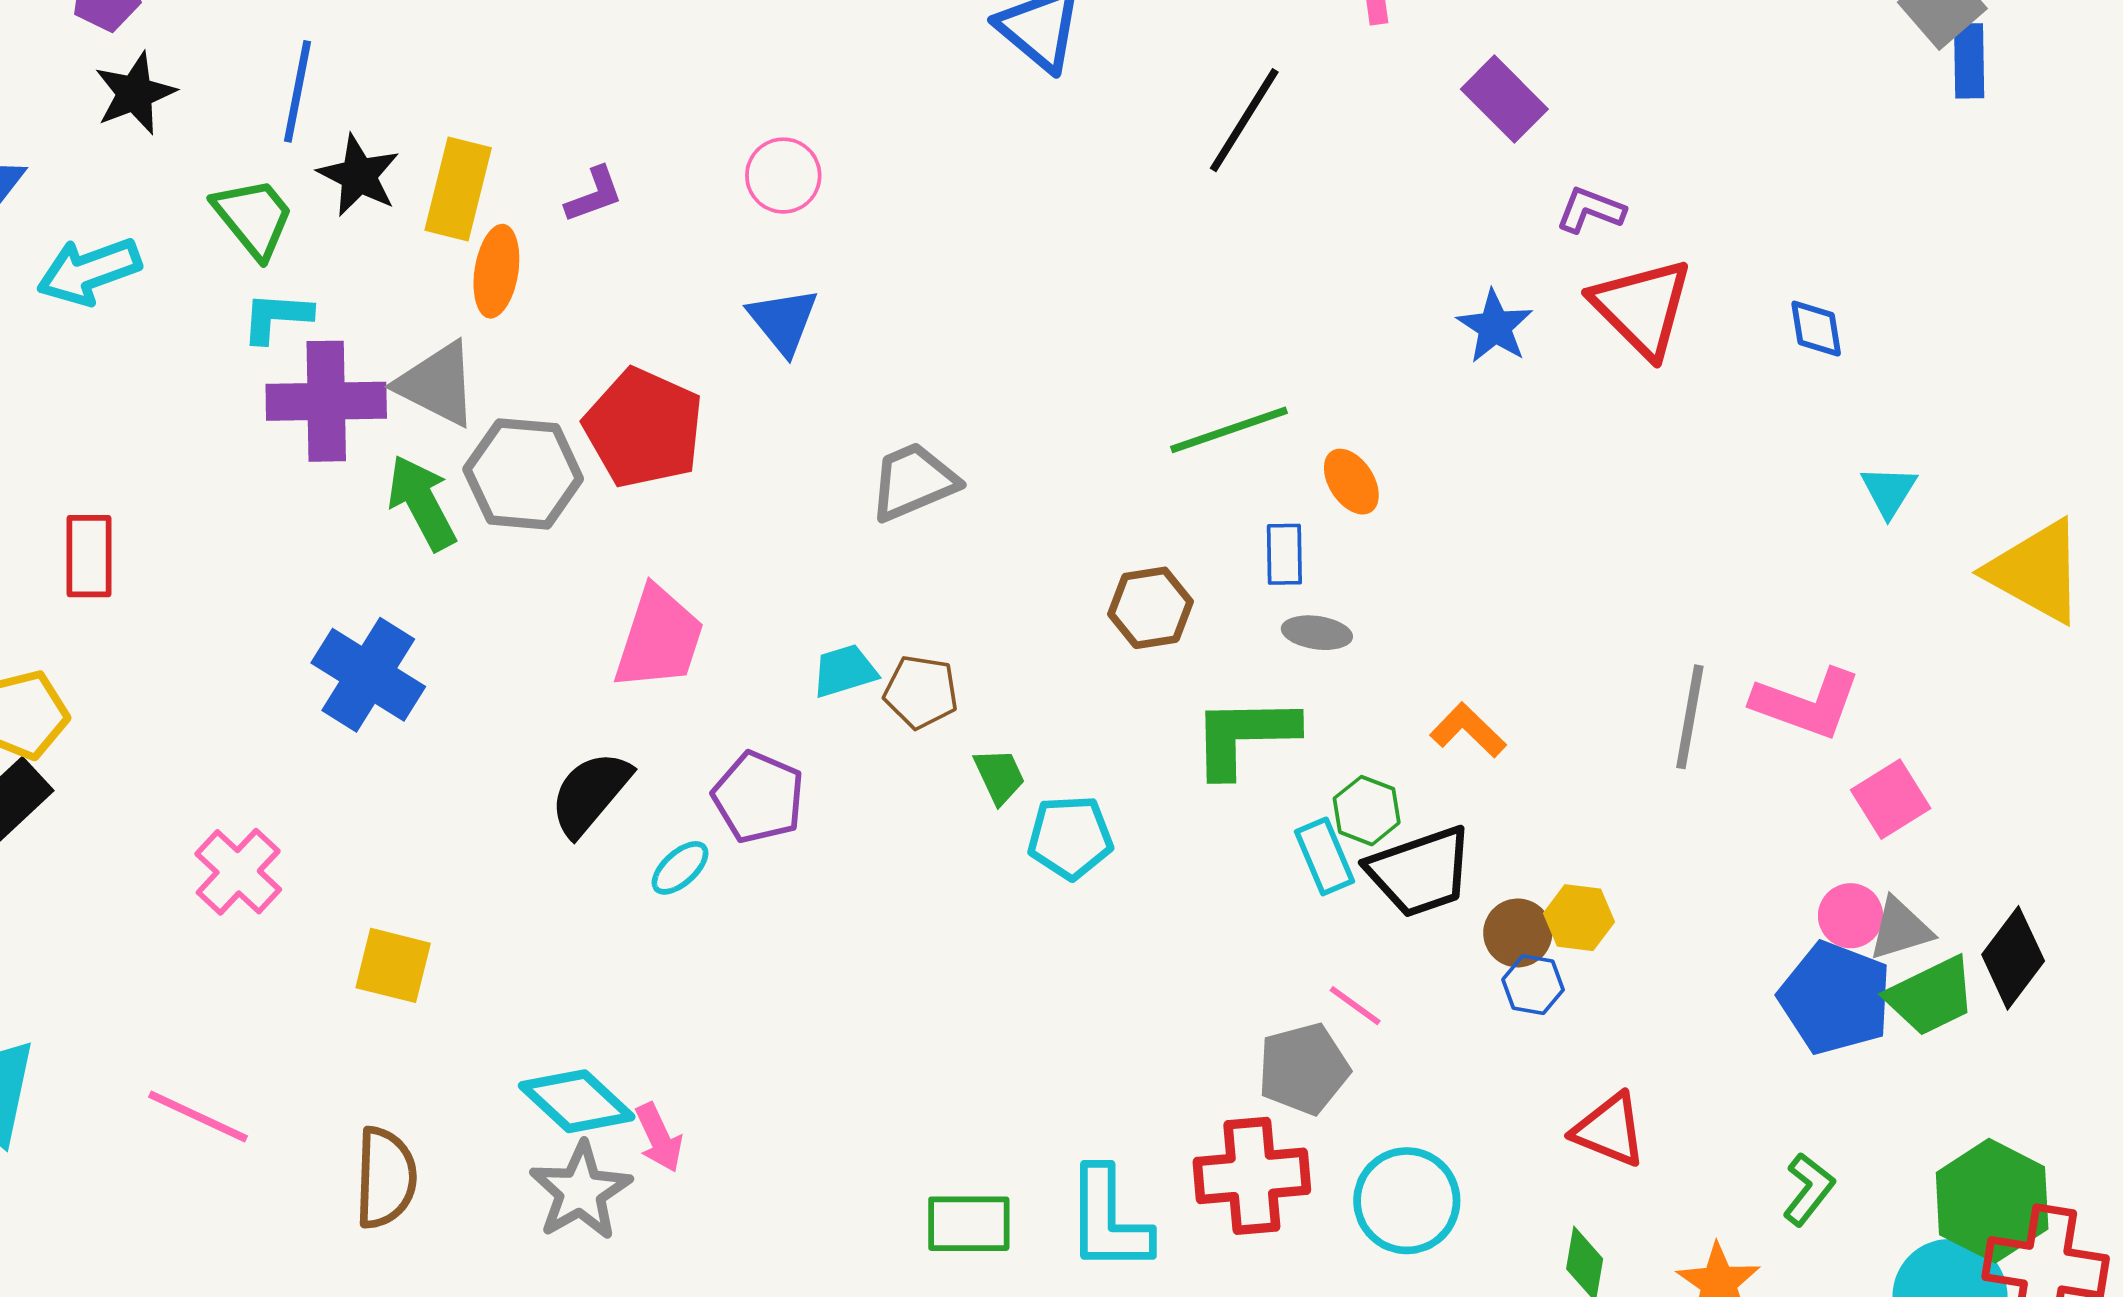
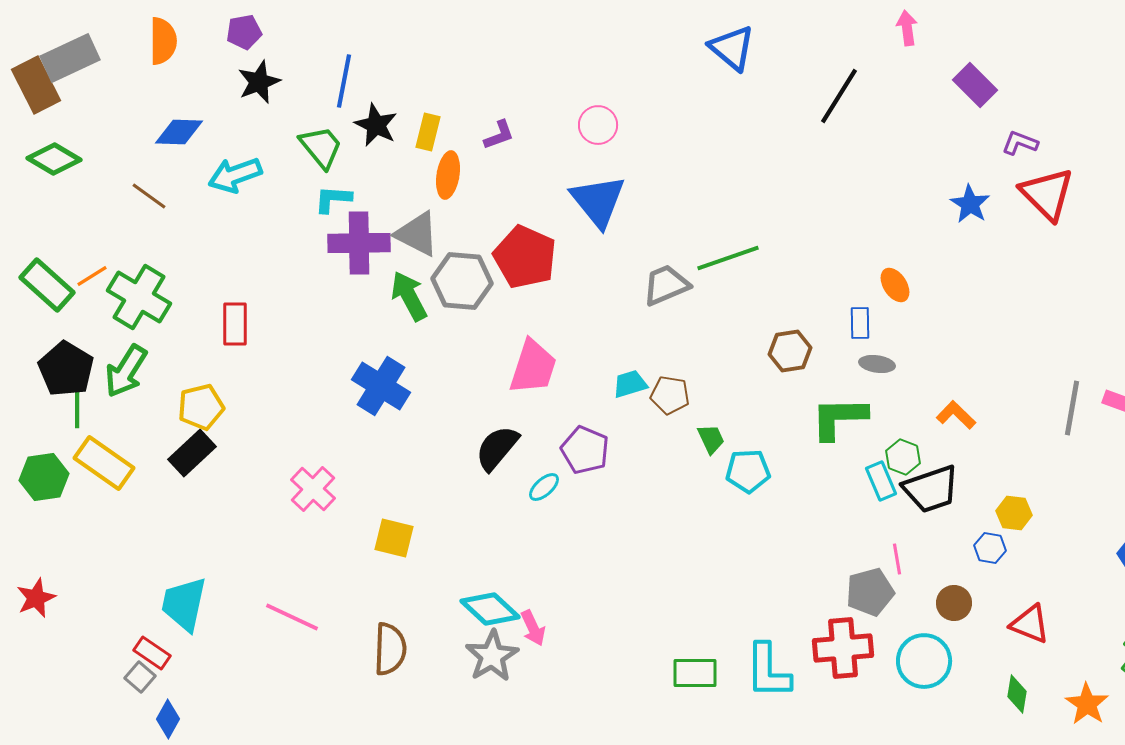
yellow rectangle: (458, 189) -> (428, 132), size x0.7
blue triangle: (783, 321) -> (598, 201), size x1.5
green line: (1229, 430) -> (728, 258), moved
brown circle: (1518, 933) -> (954, 603), moved
pink line: (1355, 1006) -> (897, 559), turned 44

